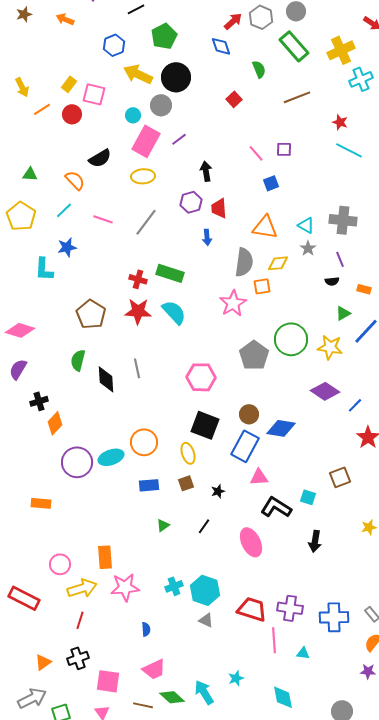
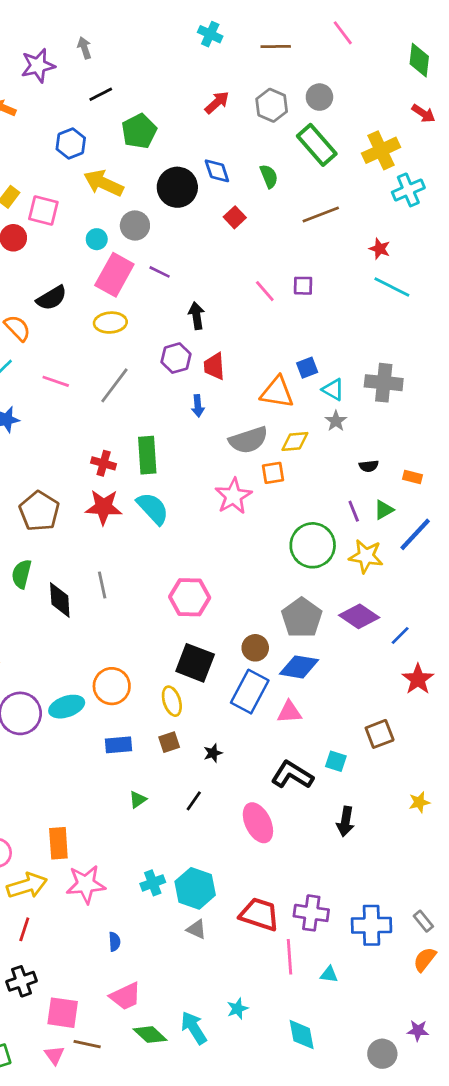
red arrow: (233, 21) -> (217, 102), moved
blue diamond: (221, 46) -> (217, 171), moved
black circle: (176, 77) -> (177, 187), moved
purple line: (179, 139) -> (160, 272), turned 63
blue square: (271, 183) -> (307, 368), moved
purple line: (340, 259) -> (354, 511), moved
gray semicircle: (244, 262) -> (248, 440), turned 64
green rectangle: (170, 273) -> (147, 455), turned 68
gray pentagon: (254, 355) -> (302, 618), moved
pink triangle: (259, 477) -> (289, 712), moved
purple star: (368, 671) -> (418, 1030), moved
brown line: (143, 705) -> (87, 1044), moved

